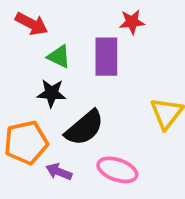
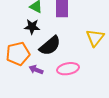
pink ellipse: (117, 170) -> (68, 69), turned -30

